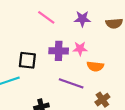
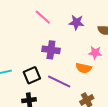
pink star: (80, 49) -> (95, 53), moved
black square: (27, 60) -> (32, 75), moved, turned -36

